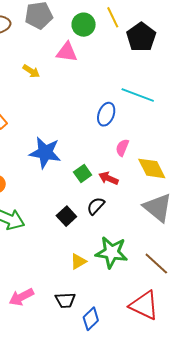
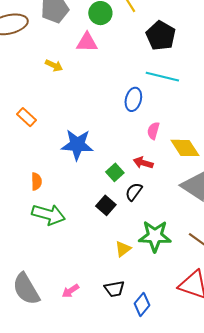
black pentagon: (141, 37) -> (161, 36), moved
green square: (83, 174) -> (115, 172), moved
pink arrow: (21, 297) -> (70, 291), size x0.7

